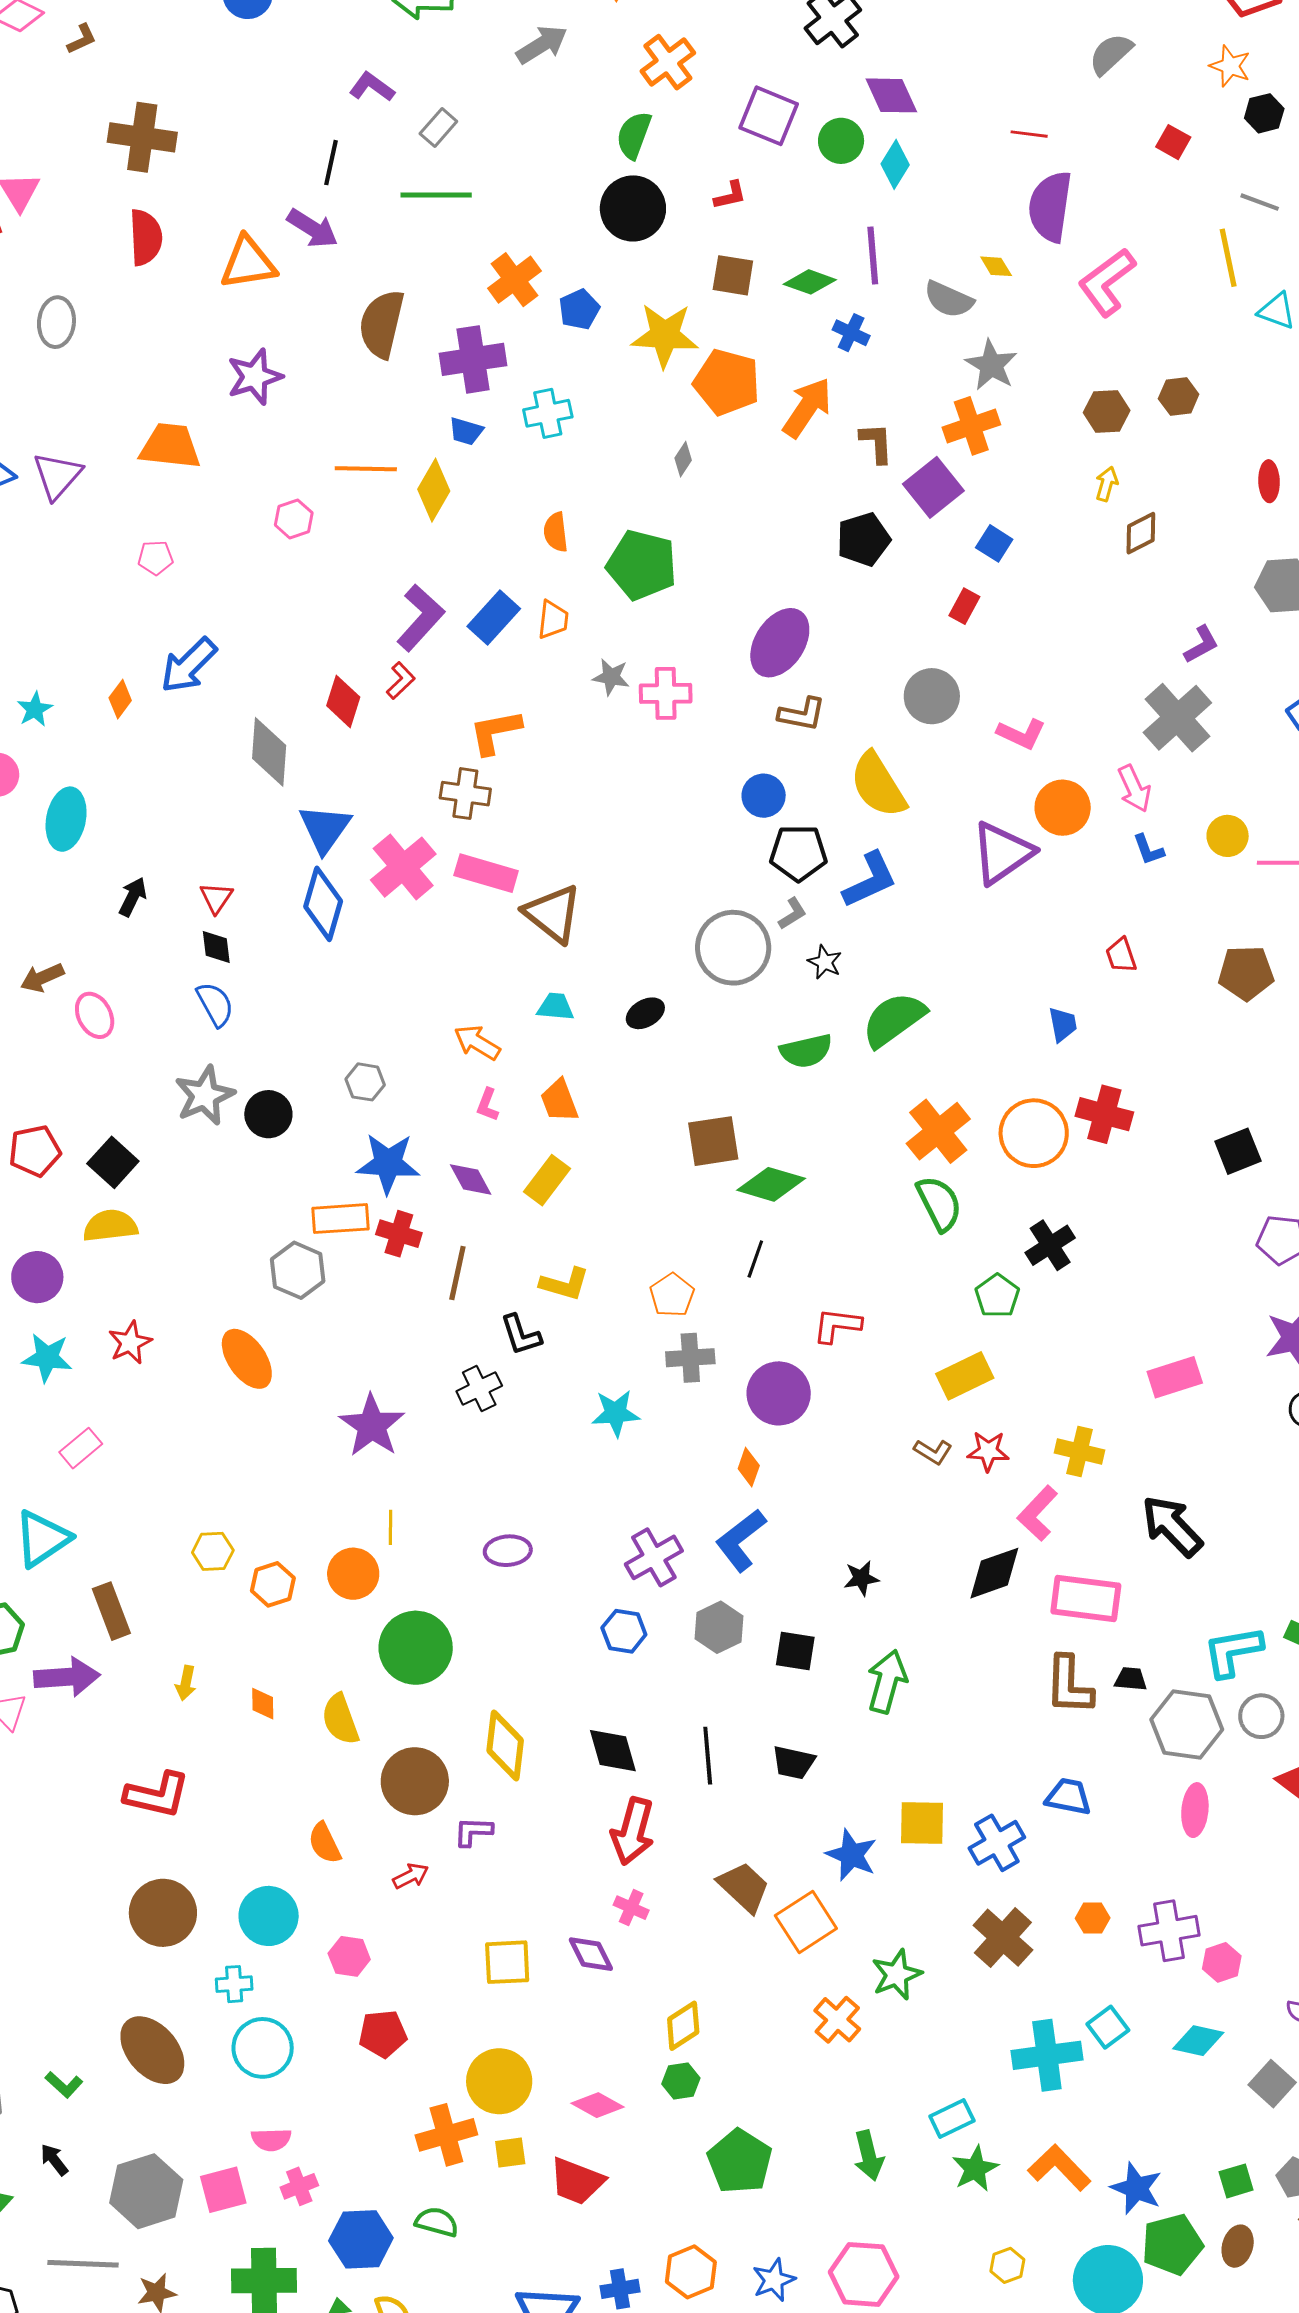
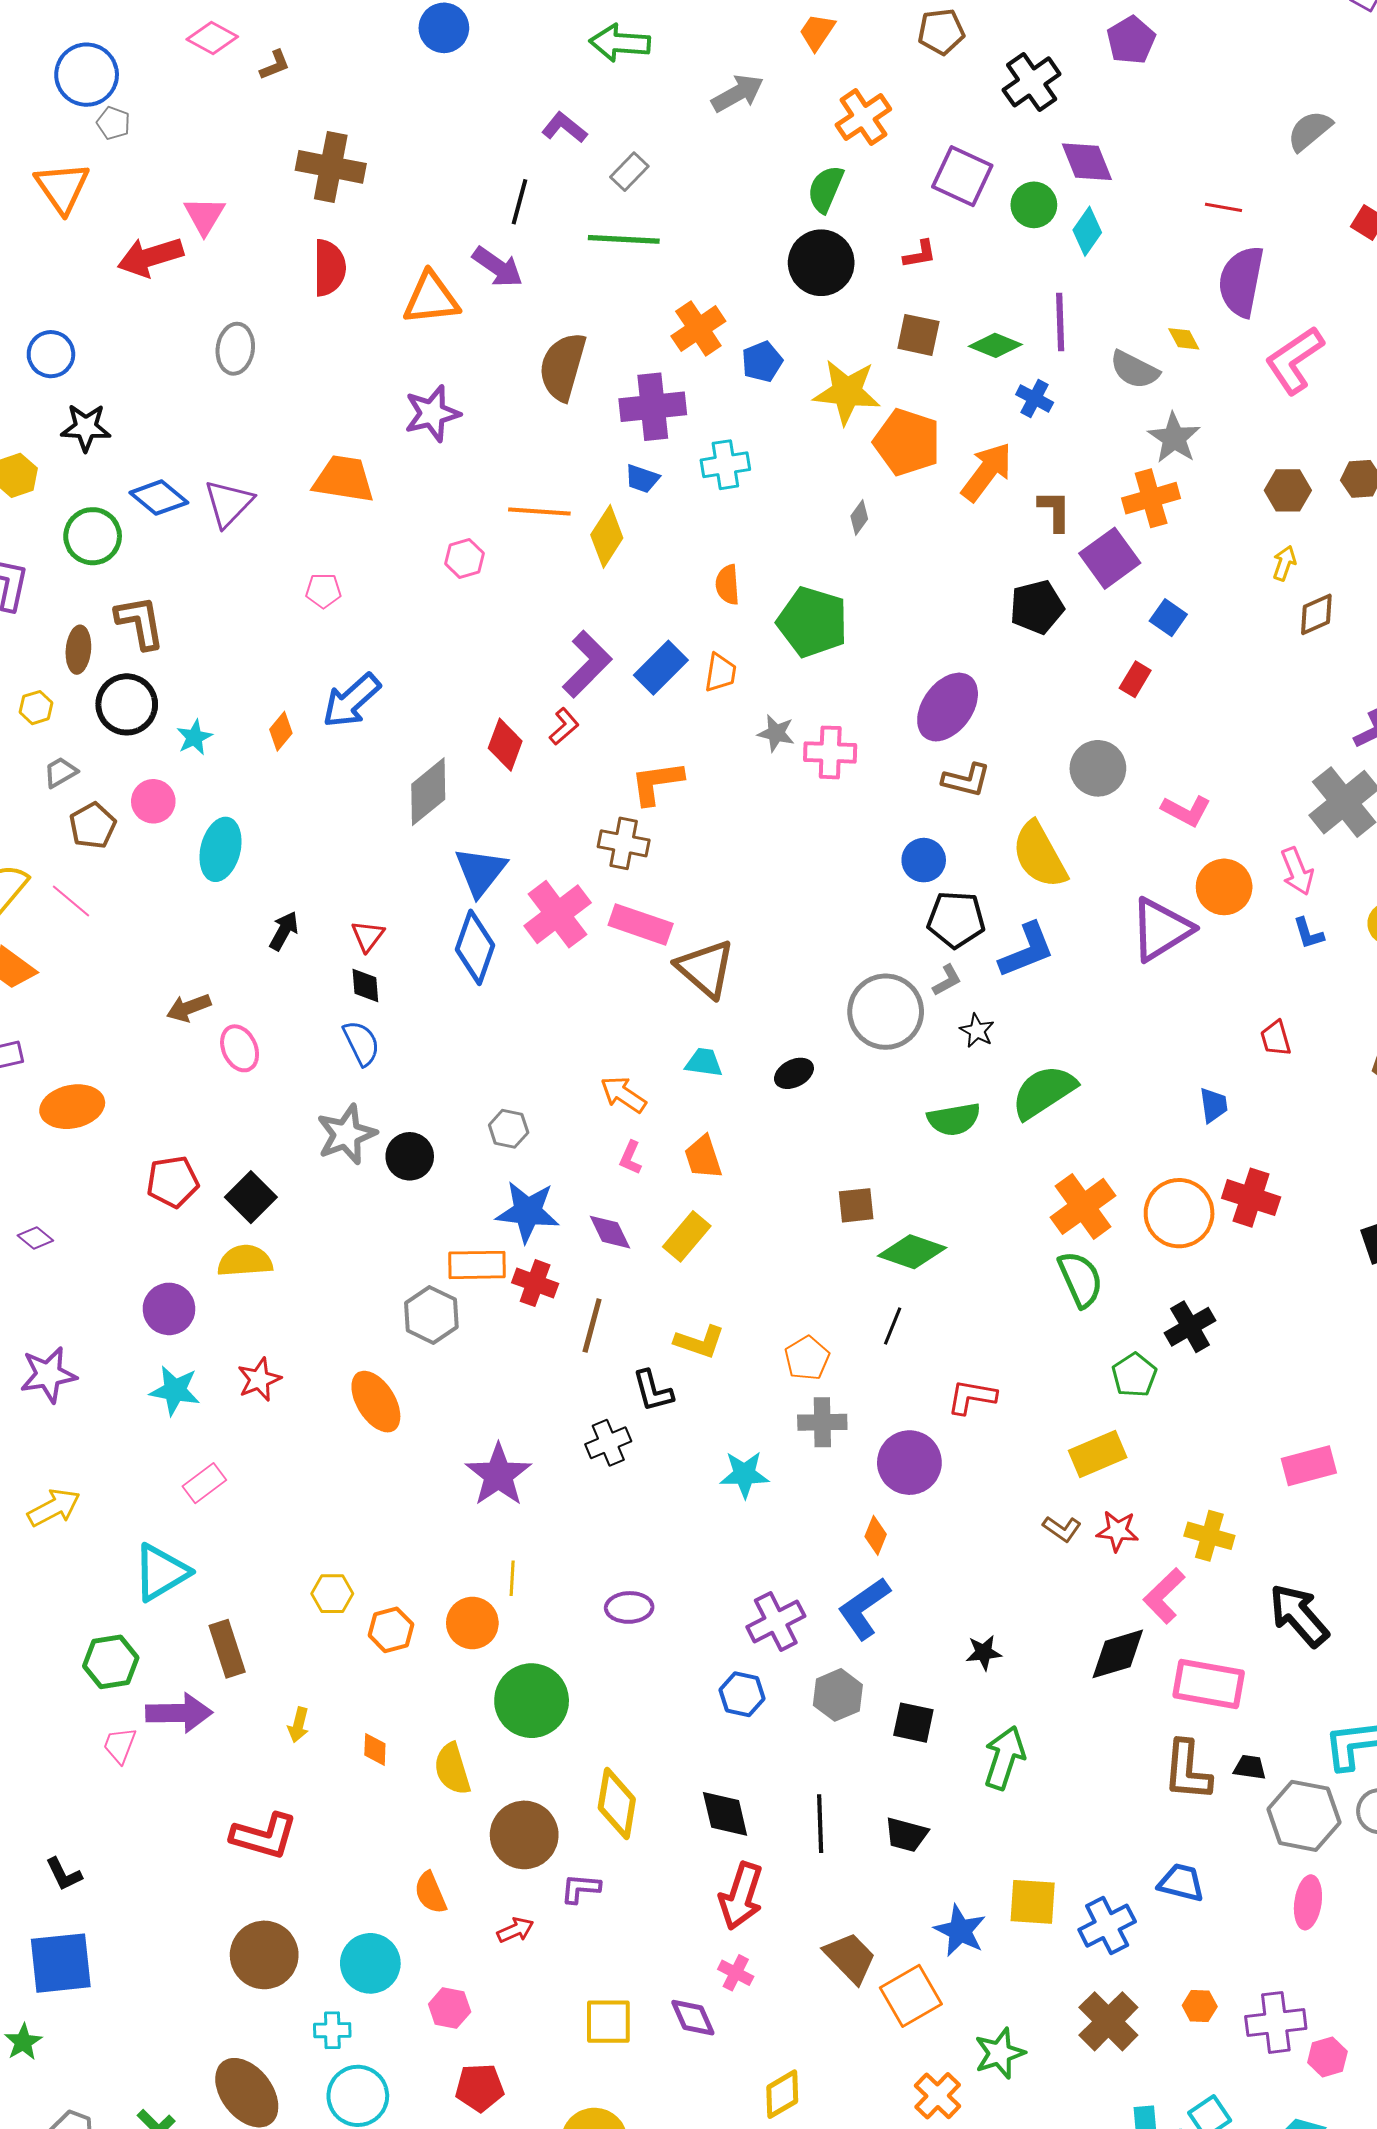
gray diamond: (269, 752) -> (428, 792), turned 44
brown square: (713, 1141) -> (856, 1205), size x0.7

